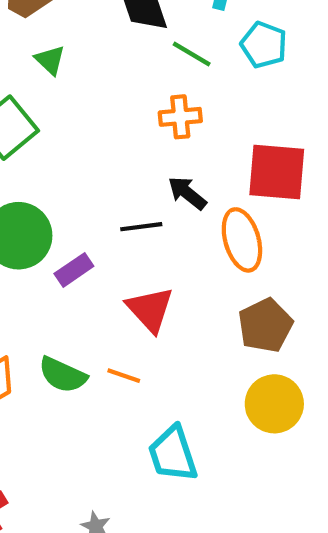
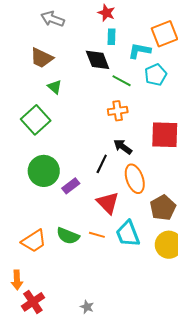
cyan pentagon: (264, 45) -> (156, 75), turned 30
black line: (141, 227) -> (102, 164), turned -54
orange ellipse: (242, 240) -> (135, 179), moved
cyan trapezoid: (173, 454) -> (128, 234), moved

